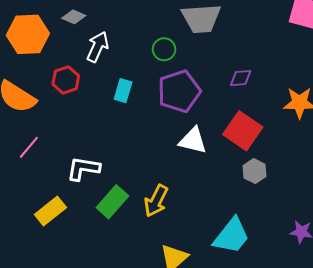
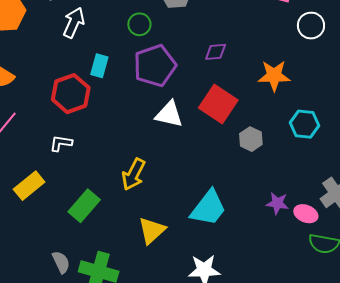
red hexagon: (66, 80) -> (71, 94), moved, size x1.4
white L-shape: (83, 169) -> (61, 143), size x0.7
gray hexagon: (254, 171) -> (251, 139), moved
green rectangle: (112, 202) -> (84, 206), moved

